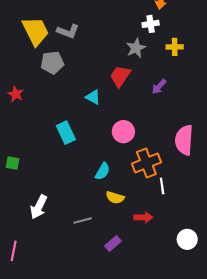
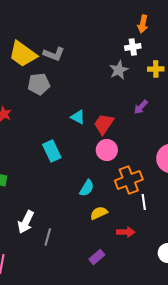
yellow trapezoid: (36, 31) -> (23, 54), turned 152
red trapezoid: (120, 76) -> (104, 124), moved
yellow semicircle: (115, 198) -> (99, 213), turned 138
gray line: (83, 221) -> (48, 237), moved, turned -60

